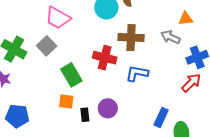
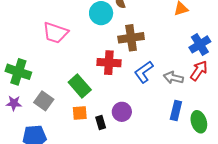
gray arrow: (170, 37) -> (173, 78), moved
gray square: (47, 46) -> (44, 101), moved
blue L-shape: (137, 73) -> (144, 72), turned -35

